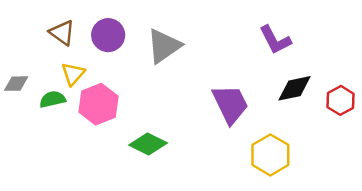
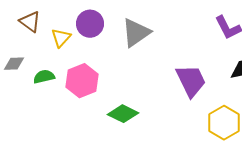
brown triangle: (62, 33) -> (30, 22), moved
yellow triangle: (73, 74) -> (61, 38), moved

